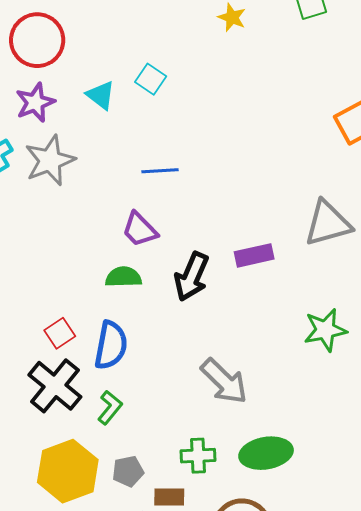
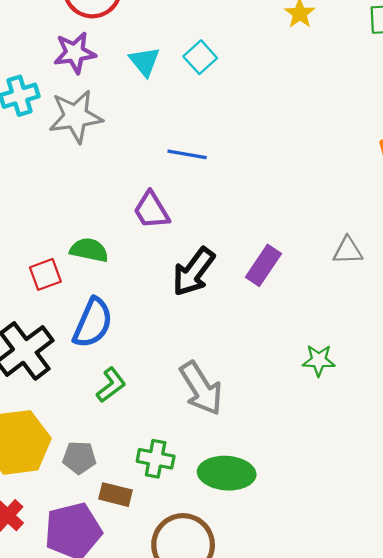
gray triangle: (328, 223) -> (348, 251), size x0.6
purple rectangle: (254, 255) -> (263, 265), turned -57
green semicircle: (123, 277) -> (89, 250), moved
green star: (325, 330) -> (319, 360), size x0.7
red square: (60, 333) -> (45, 274), moved
green L-shape: (110, 408) -> (111, 385), moved

